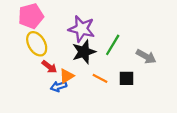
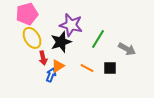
black star: (84, 52) -> (61, 42), moved
red arrow: (49, 67) -> (43, 58), turned 40
blue arrow: (59, 86) -> (51, 75), turned 128

